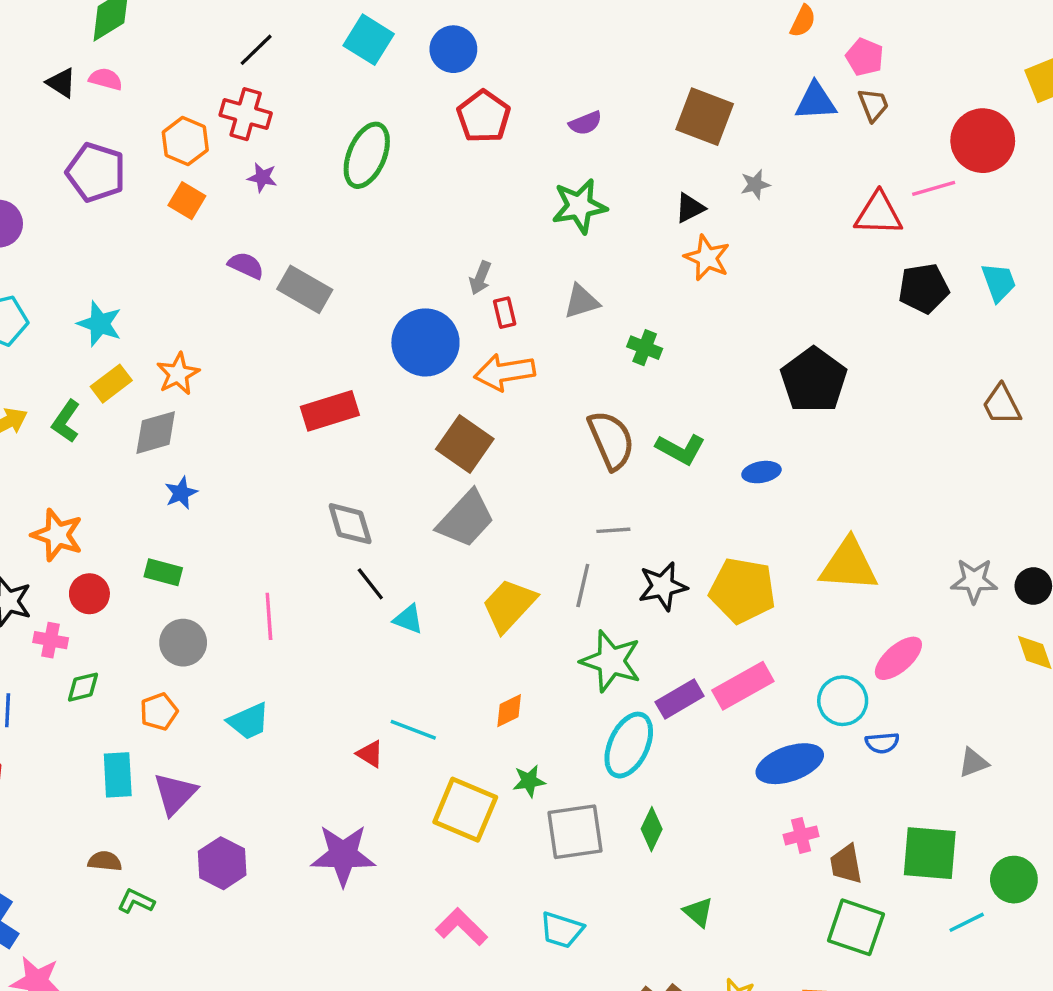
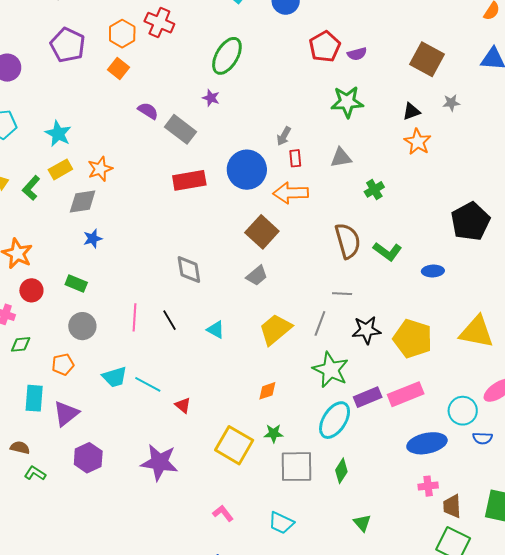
red pentagon: (484, 116) -> (325, 47), moved
purple star: (262, 177) -> (211, 98), moved
green cross: (645, 348) -> (374, 189), turned 30
red rectangle: (330, 411) -> (189, 180), moved
gray trapezoid: (466, 519) -> (257, 276), size x0.6
black line: (370, 584) -> (169, 320), moved
cyan line: (413, 730) -> (148, 384), moved
pink L-shape: (462, 927) -> (223, 513), size x0.7

